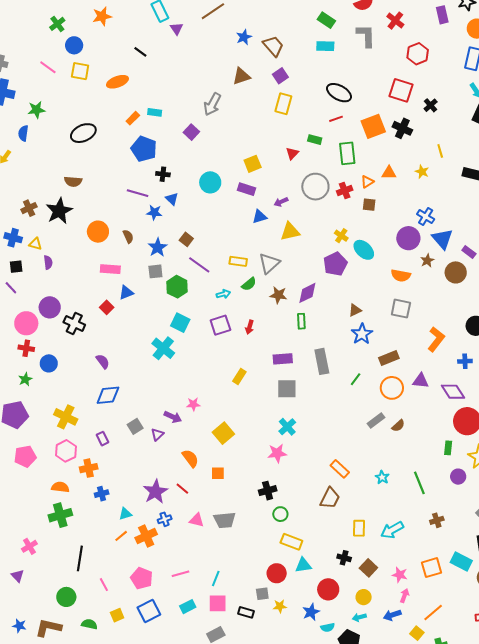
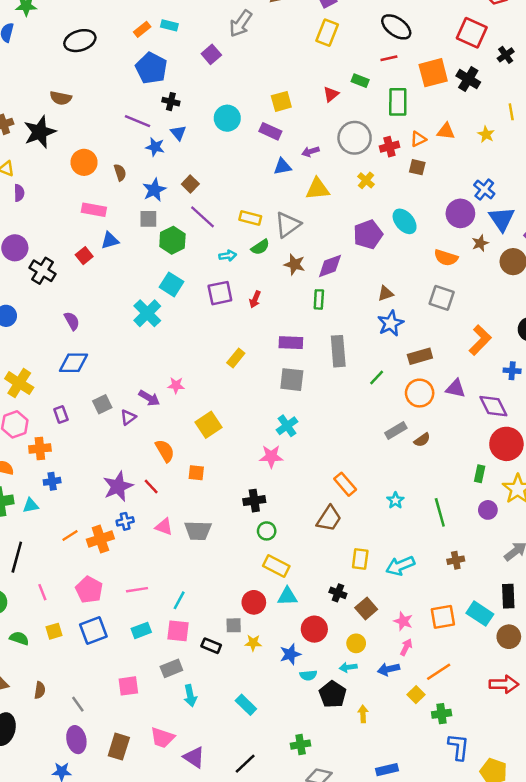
yellow cross: (341, 236) -> (366, 180), moved
cyan triangle: (125, 514) -> (31, 505), moved

